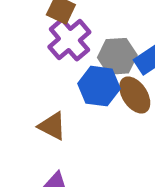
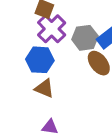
blue hexagon: (99, 86) -> (40, 60), moved

